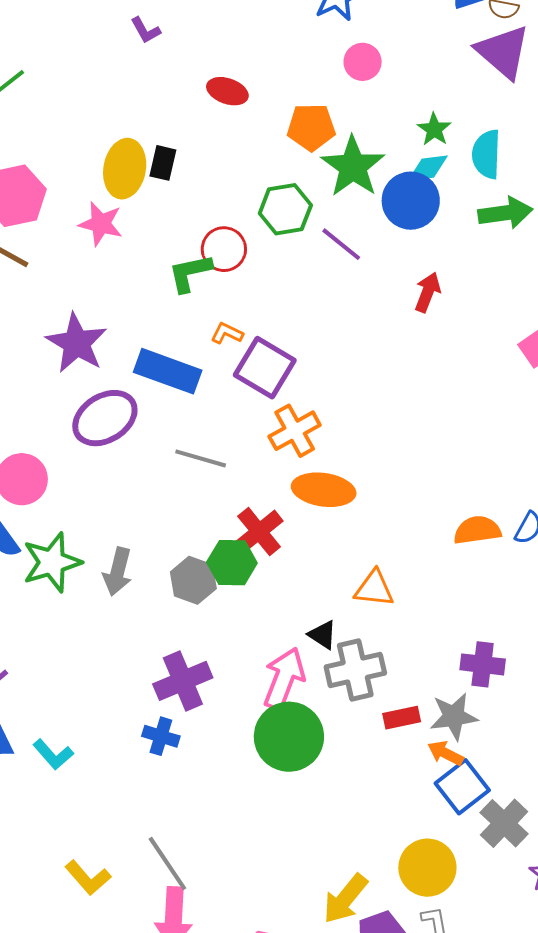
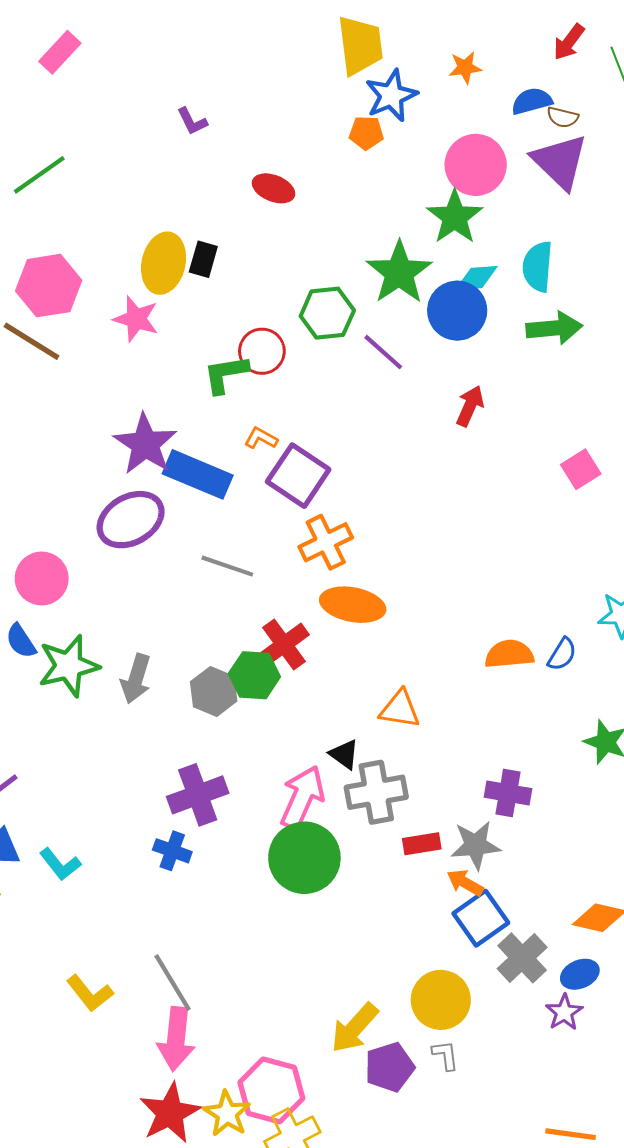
pink circle: (363, 62) -> (476, 165), moved, size x1.6
orange pentagon: (311, 127) -> (366, 133), moved, size x0.7
green star: (434, 129) -> (455, 217), moved, size x1.6
purple star: (77, 343) -> (145, 444), moved

